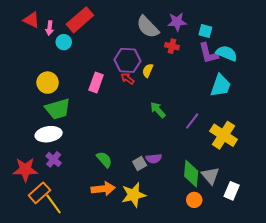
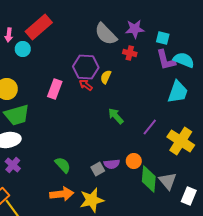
orange circle: (194, 200) -> (134, 161), moved

